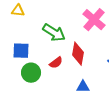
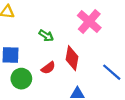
green arrow: (54, 33) -> (46, 36), size x0.6

